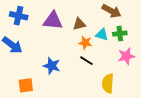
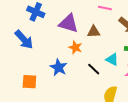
cyan triangle: (102, 35) -> (112, 59), moved
orange star: (85, 43) -> (75, 47), moved

